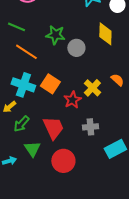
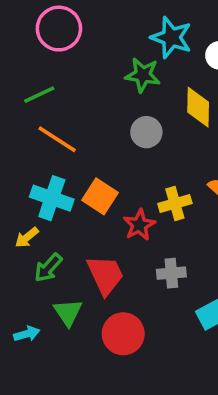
green line: (16, 27) -> (39, 95), turned -48
green star: (55, 35) -> (143, 75), moved
yellow cross: (92, 88) -> (175, 203), turned 30

